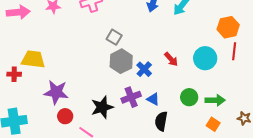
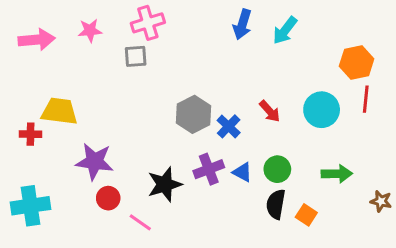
gray square: (114, 37) -> (136, 56), moved, turned -35
green circle: (189, 97) -> (277, 169), moved
black semicircle: (161, 121) -> (276, 204), moved
orange square: (213, 124) -> (306, 215), moved

